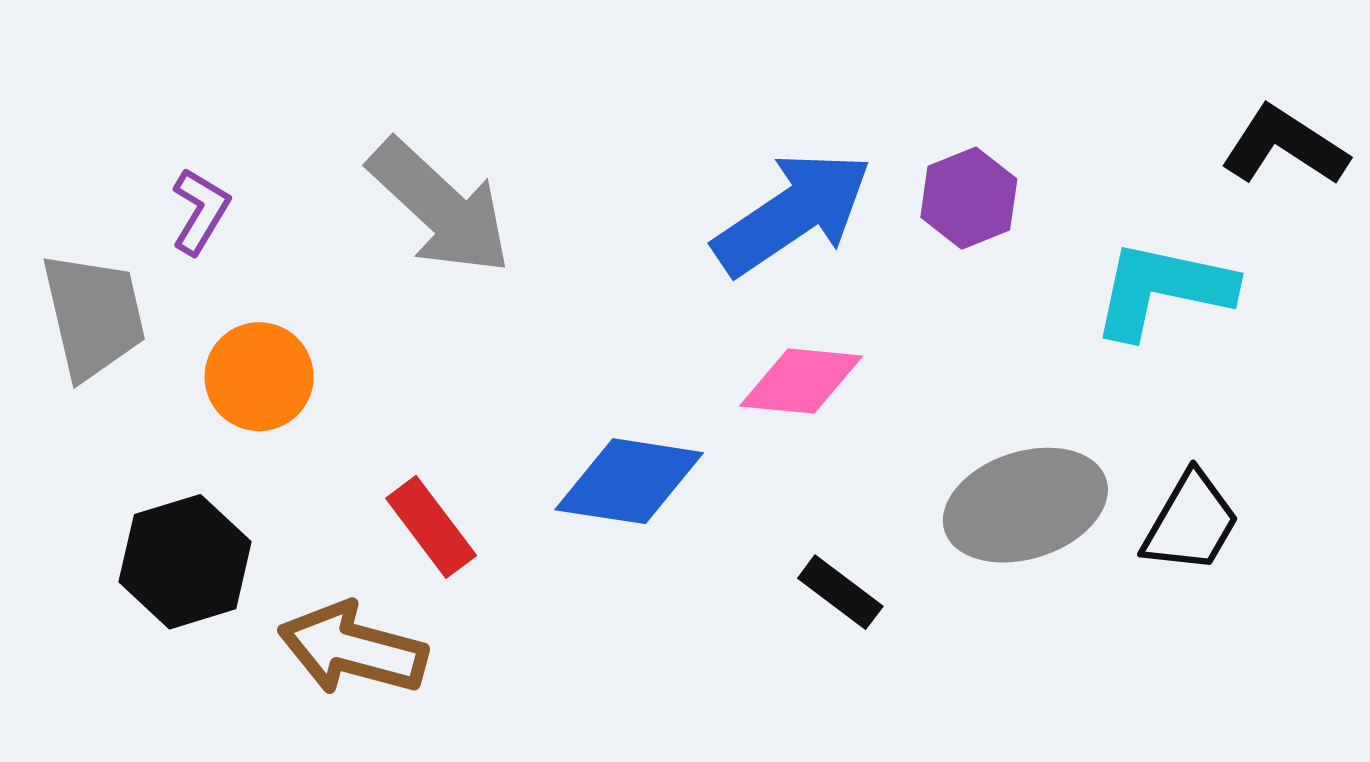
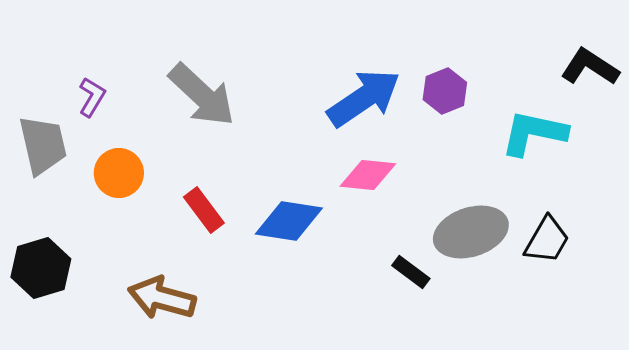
red rectangle: (431, 527) -> (204, 210), moved
black hexagon: (185, 562) -> (41, 268), moved
black rectangle: (840, 592) -> (411, 272), moved

